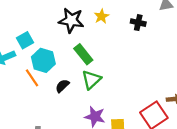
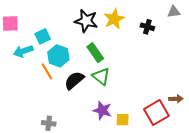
yellow star: (101, 16) -> (114, 19), size x1.5
green triangle: (91, 80) -> (101, 76), turned -42
black semicircle: (62, 86) -> (74, 80), size x1.5

